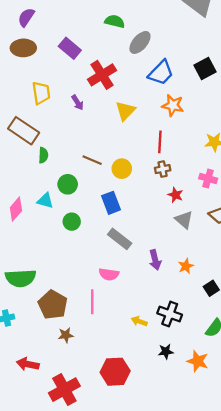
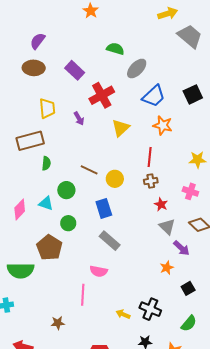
brown rectangle: (24, 131) -> (30, 141), turned -52
purple arrow: (155, 260) -> (181, 248), moved, turned -36
brown pentagon: (53, 305) -> (49, 248), moved

